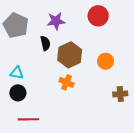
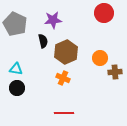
red circle: (98, 16) -> (104, 13), moved
brown cross: (120, 94) -> (115, 72), moved
red line: (28, 119) -> (64, 113), moved

